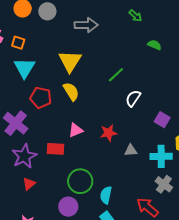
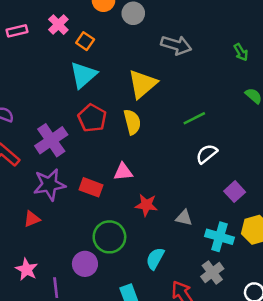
red star: (109, 133) -> (146, 205), moved
red triangle: (29, 184) -> (32, 219), moved
cyan semicircle: (106, 195) -> (155, 259), moved

